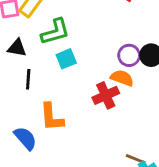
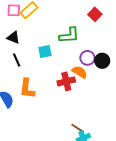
green L-shape: (55, 32) -> (69, 35), moved
black line: (28, 79) -> (17, 60), turned -40

